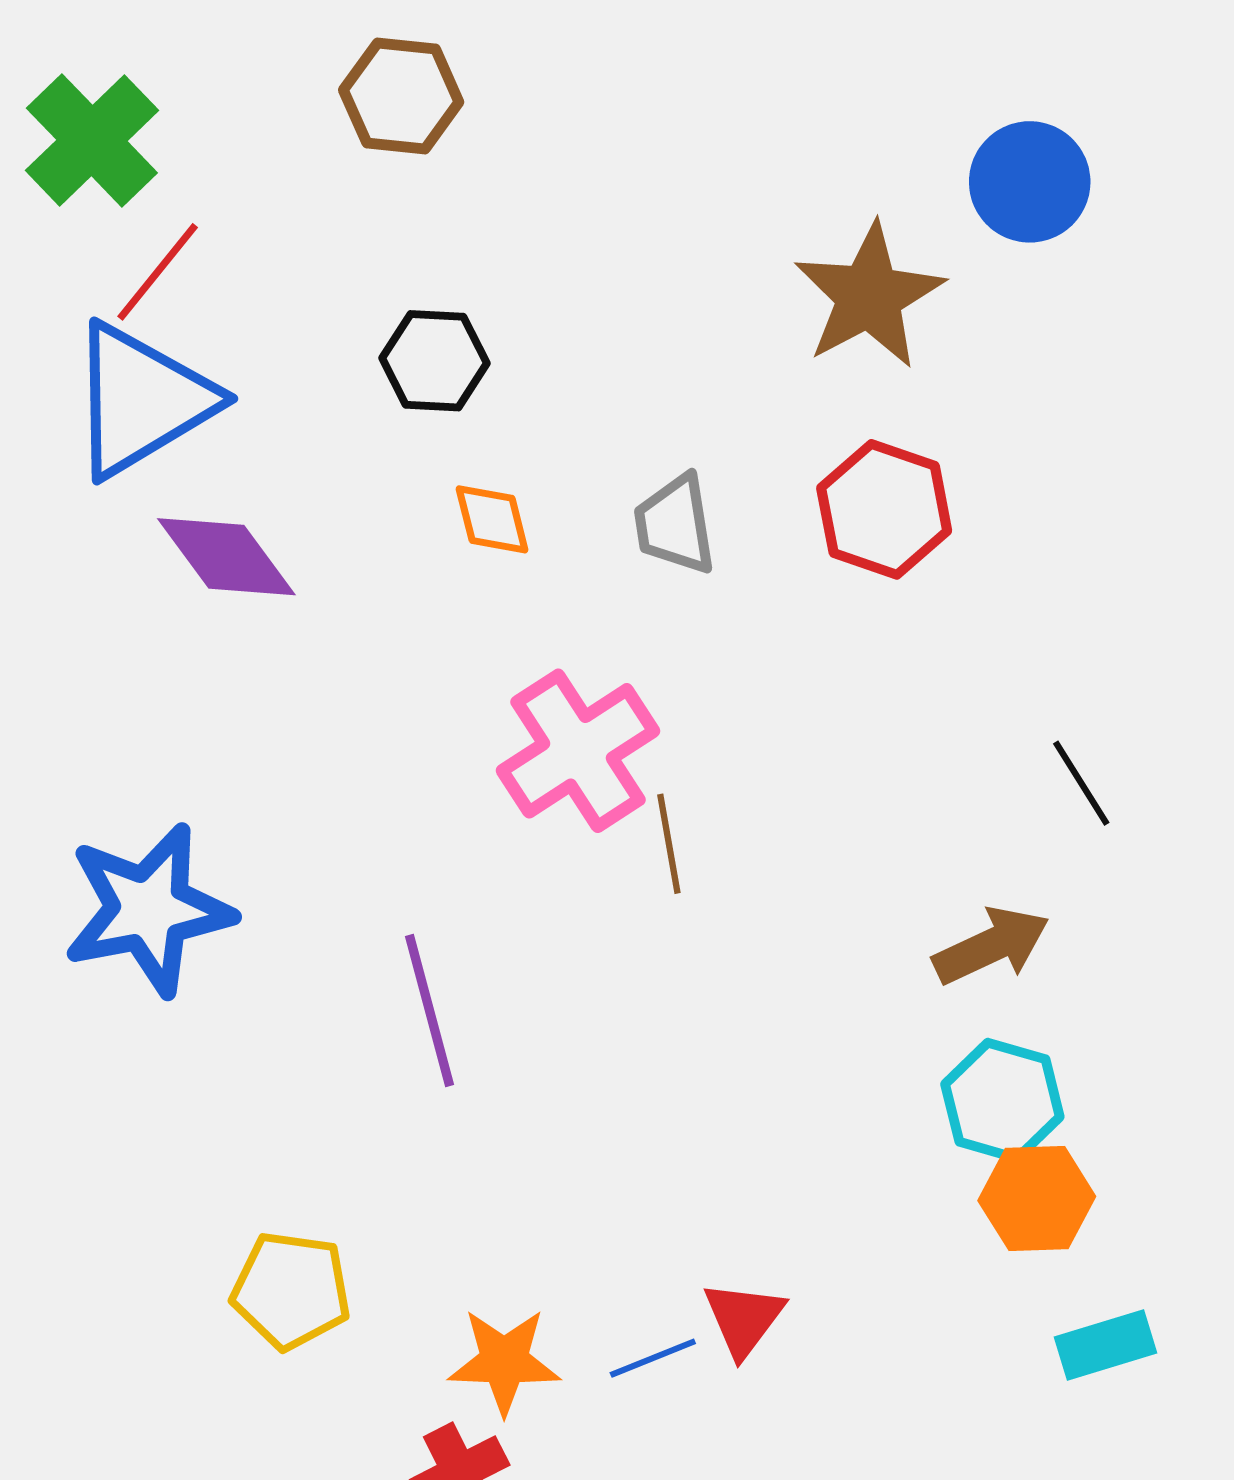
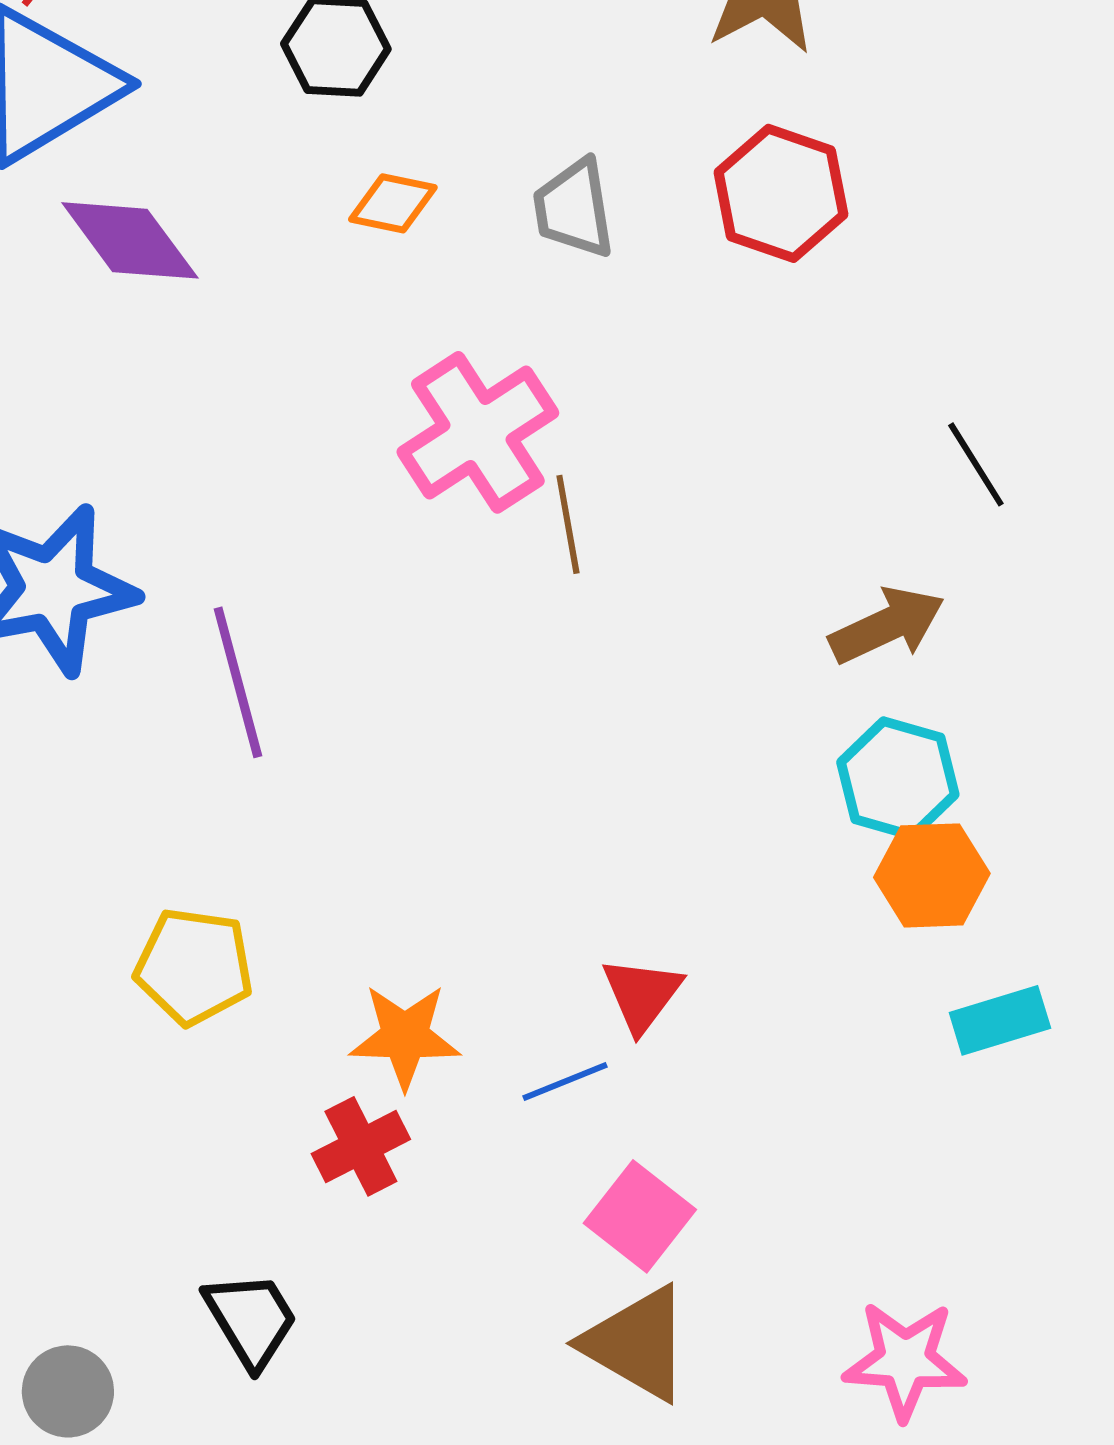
orange diamond: (492, 519) -> (393, 203), turned -64
purple line: (429, 1011) -> (238, 682), moved
blue line: (653, 1358) -> (565, 1081), moved

